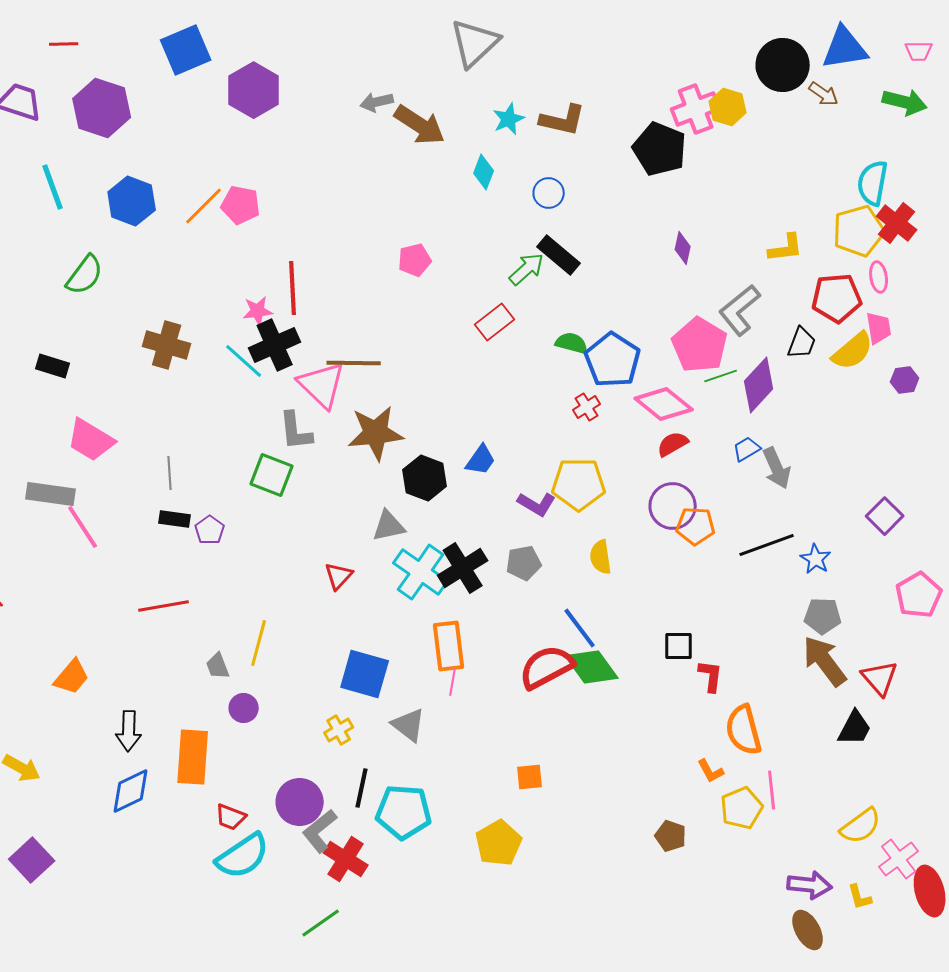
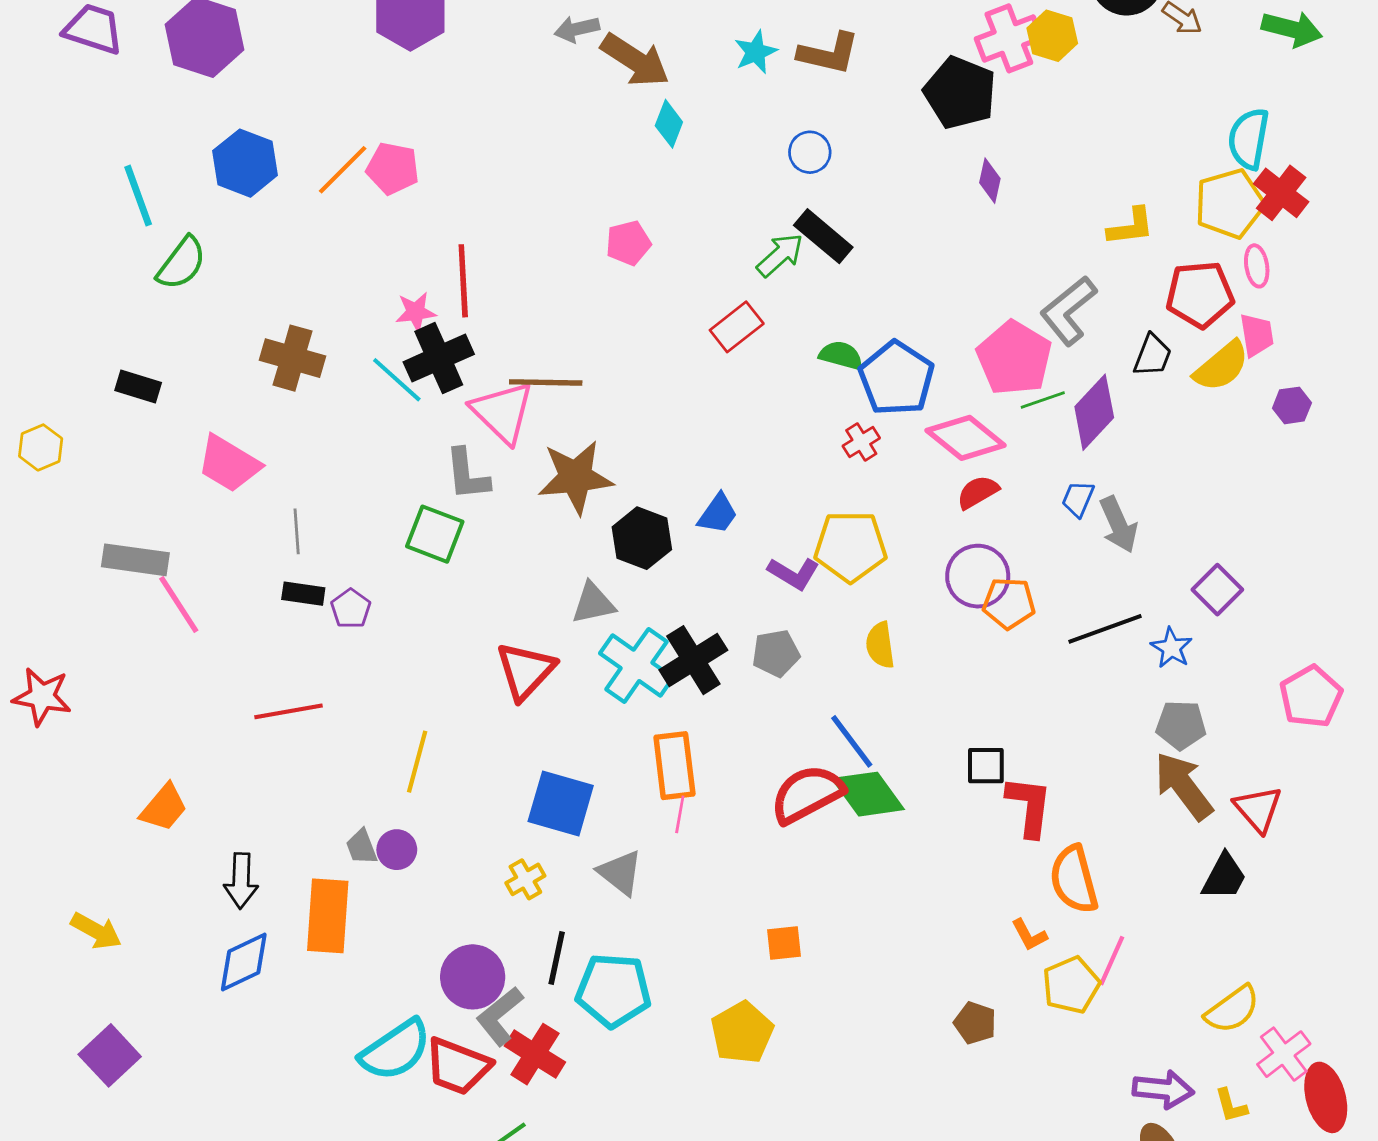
cyan diamond: (484, 172) -> (669, 124), moved
cyan line: (53, 187) -> (138, 196), moved
purple diamond: (683, 248) -> (990, 181), moved
pink trapezoid: (91, 440) -> (229, 464), moved
blue trapezoid: (747, 449) -> (1078, 499), turned -36
purple square: (885, 516) -> (1217, 590), moved
red triangle: (339, 576) -> (525, 671), size x1.6
gray trapezoid: (218, 666) -> (362, 847), moved
red L-shape: (711, 676) -> (1029, 806), size x1.4
pink line: (772, 790) -> (1112, 961), turned 30
red trapezoid: (231, 817) -> (458, 1066), moved, size x1.6

